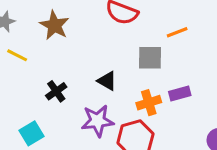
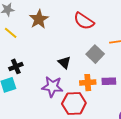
gray square: (150, 58) -> (95, 54), turned 30
black cross: (56, 91) -> (16, 66), moved

